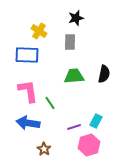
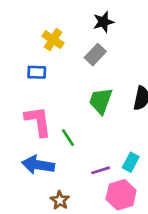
gray rectangle: (70, 42) -> (95, 55), turned 42
blue rectangle: (27, 55) -> (37, 72), size x0.6
green trapezoid: (74, 76) -> (101, 101), turned -65

